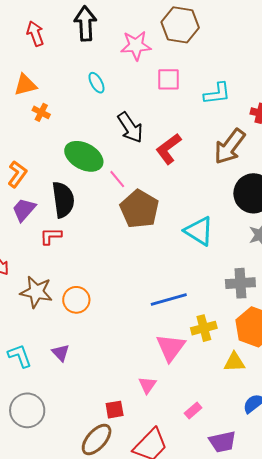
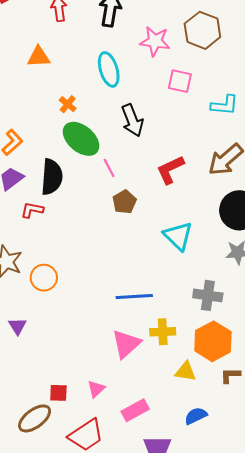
cyan ellipse: (96, 83) -> (109, 69), size x1.6
orange cross: (41, 112) -> (68, 104), moved
red L-shape: (169, 149) -> (170, 170), moved
brown pentagon: (139, 209) -> (124, 202), size x0.6
pink triangle: (147, 385) -> (96, 389), moved
pink rectangle: (193, 411) -> (135, 410), size x1.5

